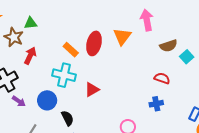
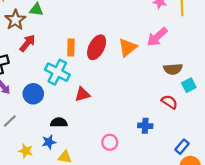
pink arrow: (147, 20) -> (157, 37), turned -135
orange rectangle: (71, 50) -> (71, 47), turned 35
red semicircle: (162, 78) -> (169, 102), moved
black semicircle: (67, 118) -> (59, 122), moved, turned -77

